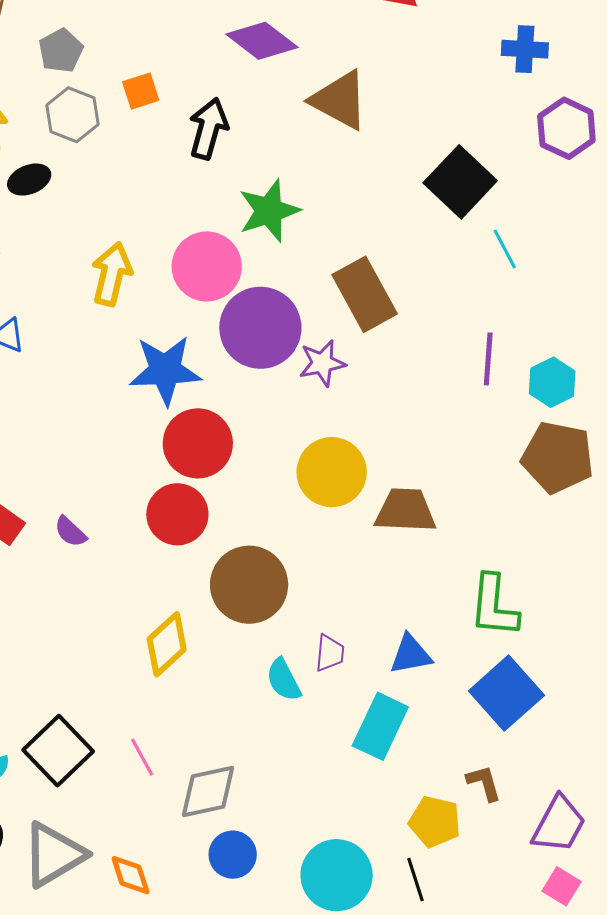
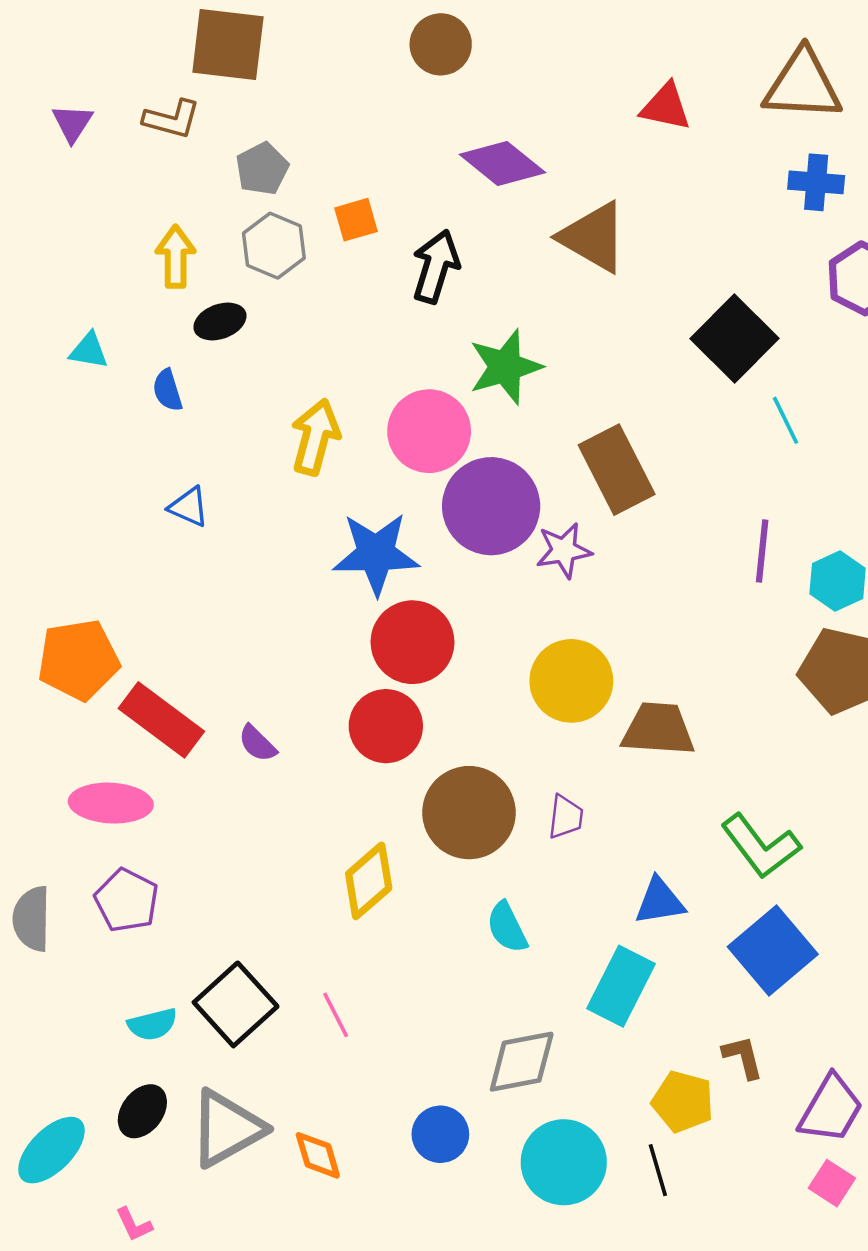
green L-shape: (494, 606) -> (761, 846), turned -44
purple trapezoid: (330, 653) -> (566, 817), moved
gray diamond: (208, 791) -> (522, 1062), moved

